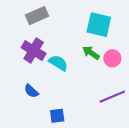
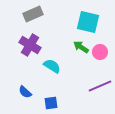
cyan semicircle: (58, 63) -> (52, 66), moved
blue semicircle: (31, 91) -> (25, 92), moved

